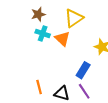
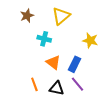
cyan cross: (43, 33) -> (44, 39), moved
orange triangle: (62, 39) -> (53, 62), moved

